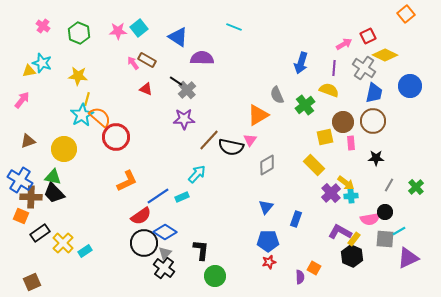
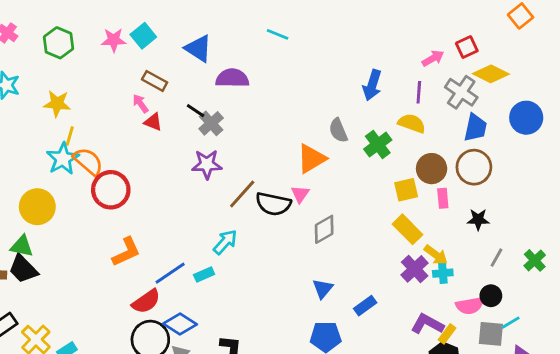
pink arrow: (133, 63) -> (140, 104), moved
yellow rectangle: (314, 165) -> (408, 229), moved
blue rectangle: (296, 219) -> (365, 306), turned 35

